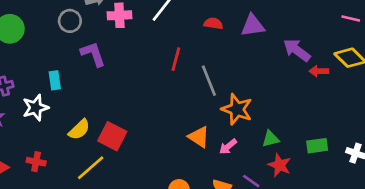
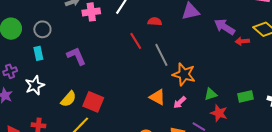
gray circle: (70, 21) -> (42, 29), moved
red semicircle: (213, 23) -> (155, 21), moved
purple L-shape: (93, 54) -> (76, 56), moved
red line: (176, 59) -> (136, 41), turned -42
cyan rectangle: (55, 80) -> (38, 53), moved

